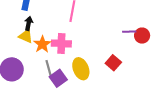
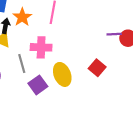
orange star: (42, 44) -> (22, 17), moved
gray line: (49, 69) -> (22, 64), moved

